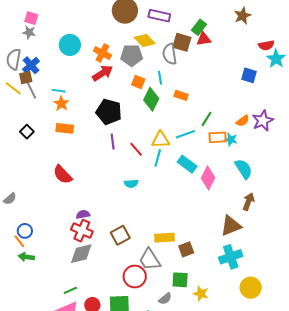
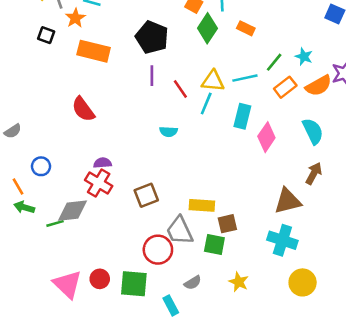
orange star: (61, 104) -> (75, 18), moved
orange semicircle: (243, 121) -> (318, 86), moved, size x1.5
orange rectangle: (65, 128) -> (94, 51), size x1.4
black square: (27, 132) -> (46, 35), moved, turned -32
orange rectangle: (218, 137) -> (285, 87), turned -42
cyan star: (231, 140) -> (304, 57), moved
cyan rectangle: (187, 164) -> (242, 116), turned 60
blue circle: (25, 231) -> (41, 166), moved
gray diamond: (81, 254) -> (72, 211), moved
cyan cross: (231, 257) -> (282, 240), turned 30
green square: (180, 280) -> (214, 245), moved
green line: (70, 290) -> (55, 223), moved

